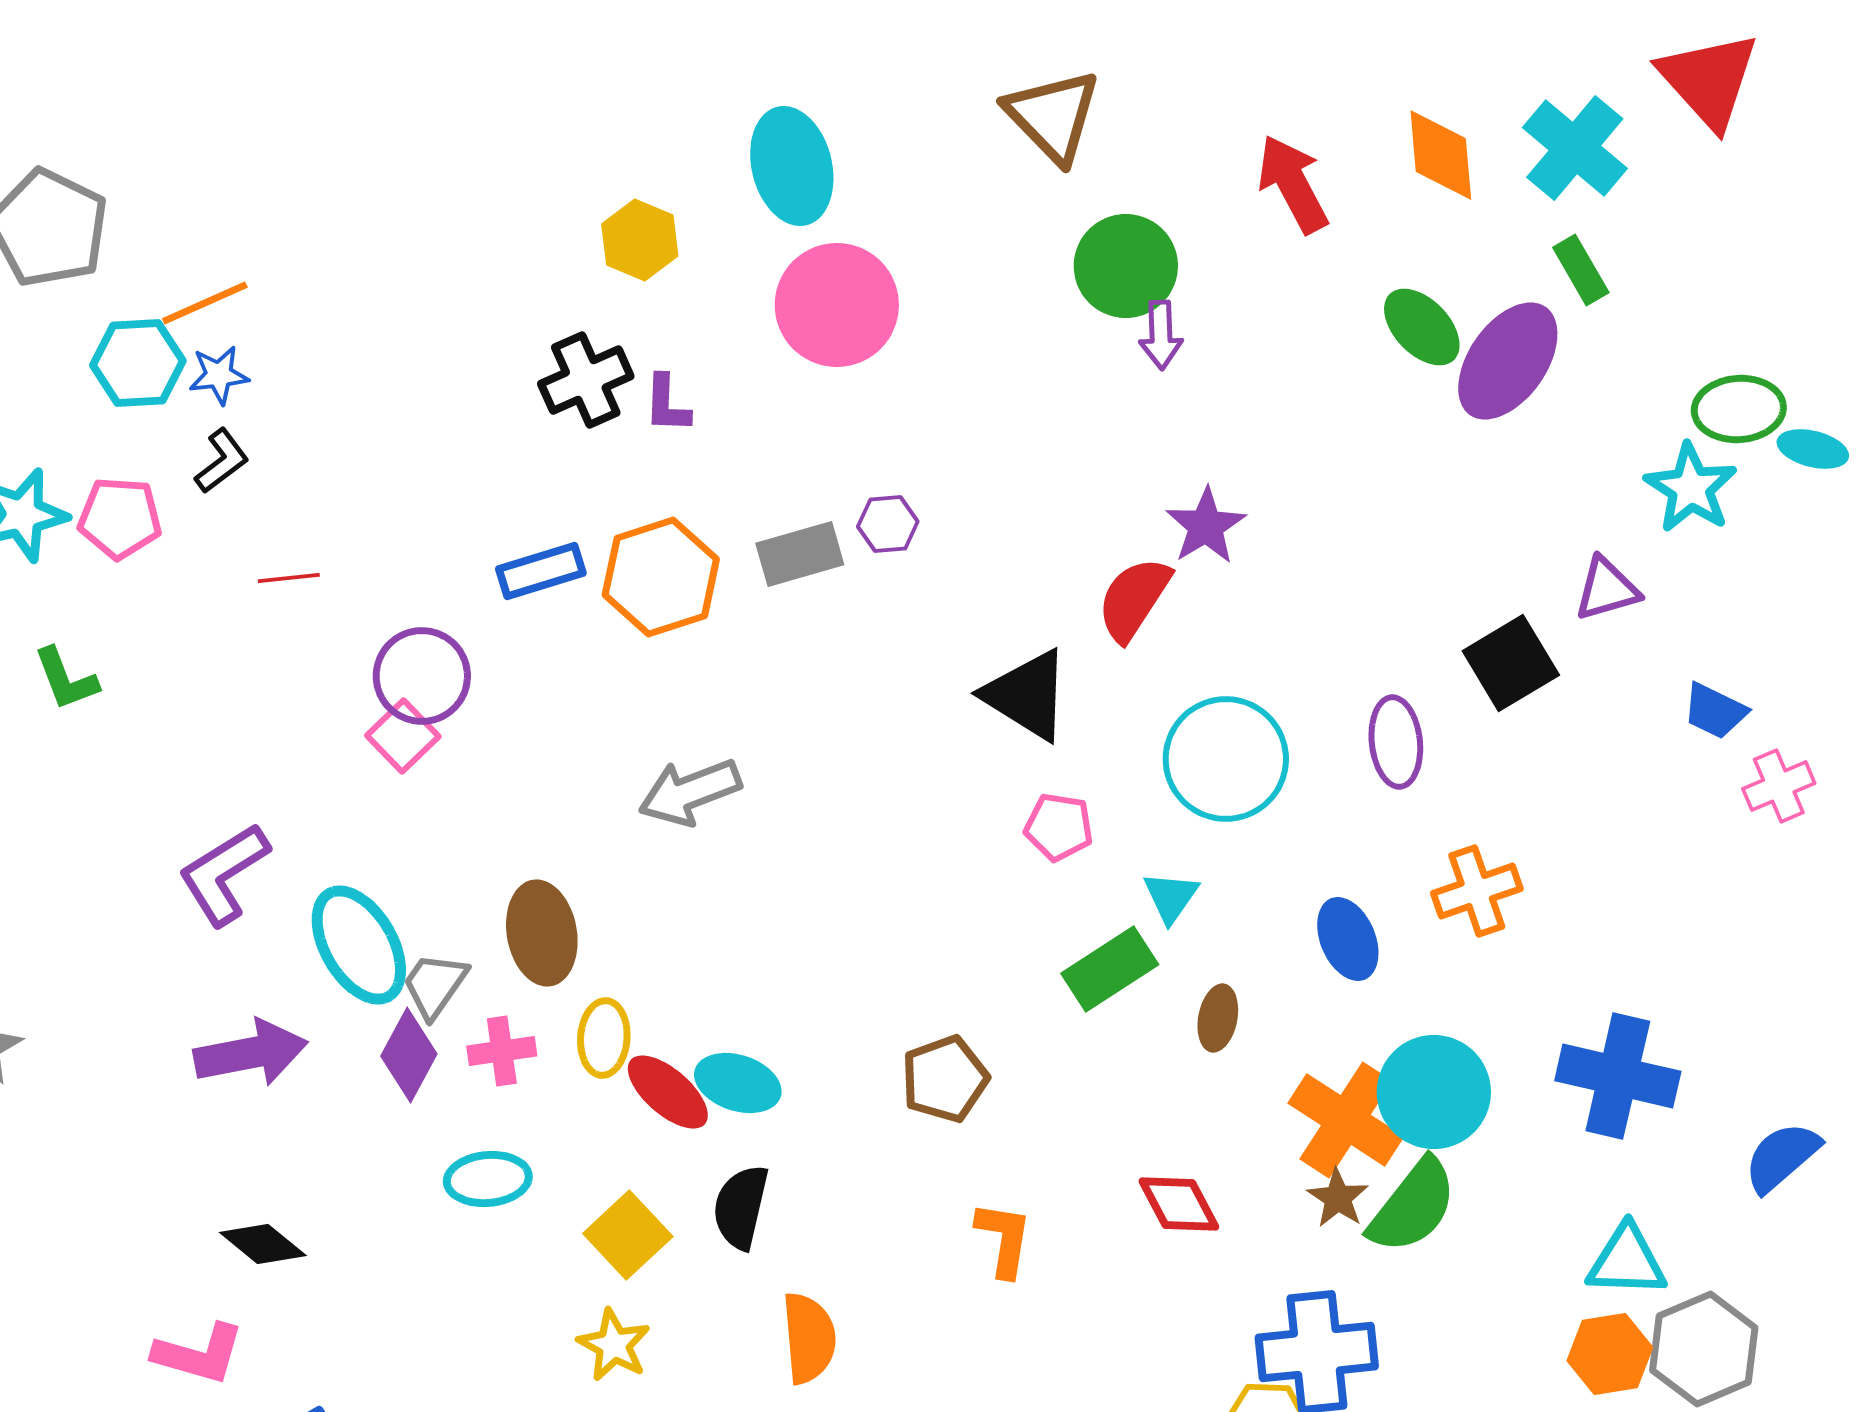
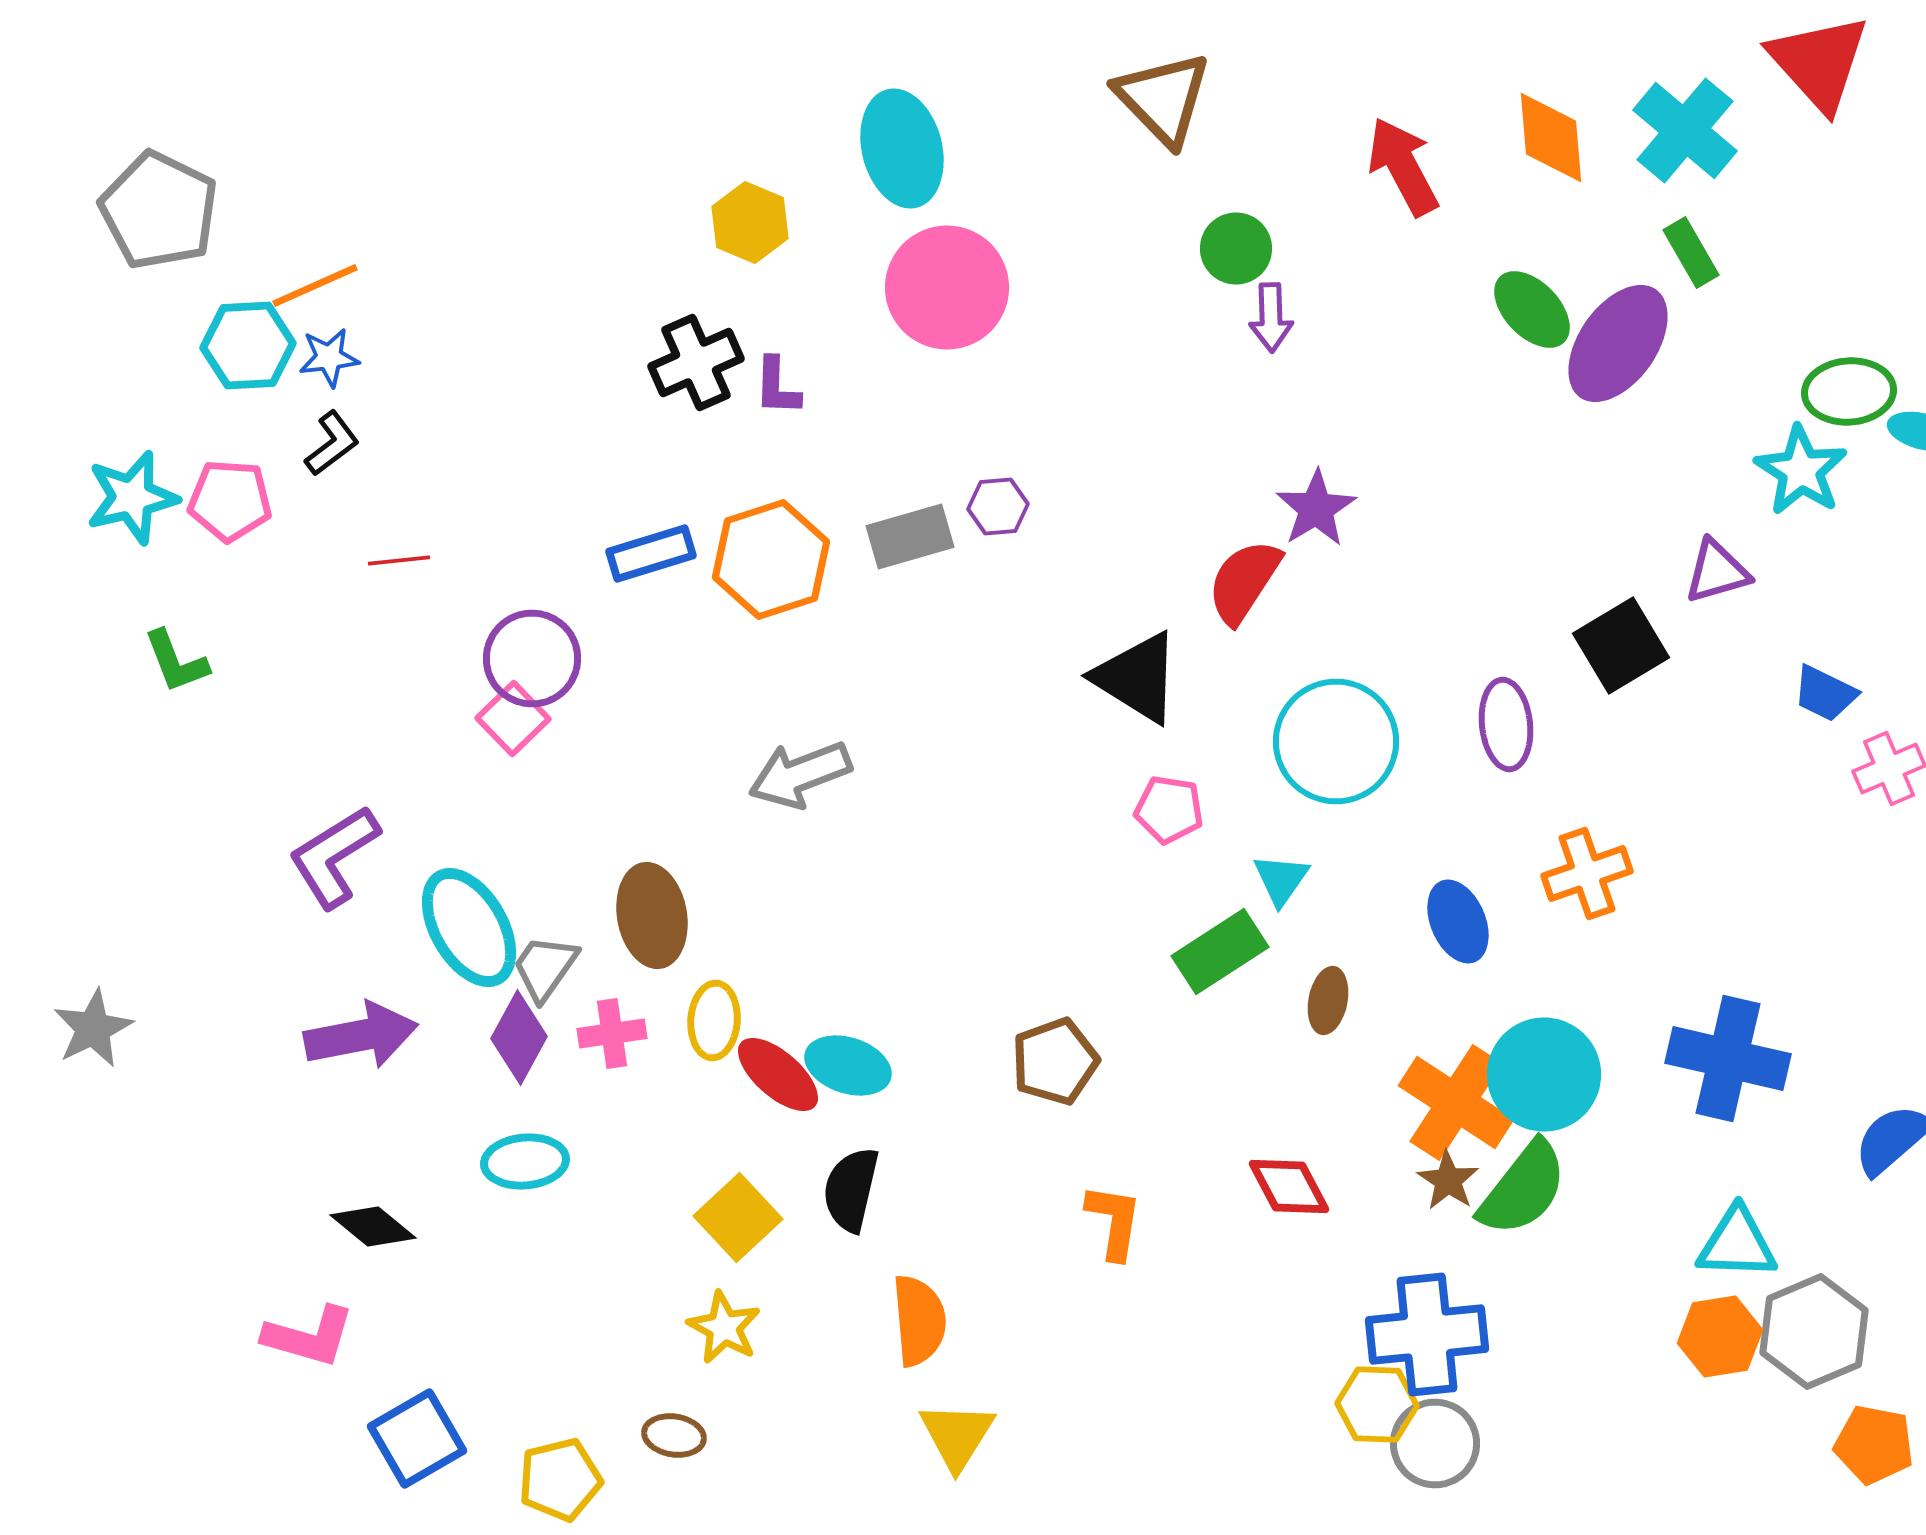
green circle: (1126, 266) -> (1236, 248), size x0.7
cyan ellipse: (488, 1179) -> (525, 1162), moved

